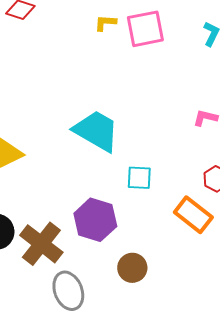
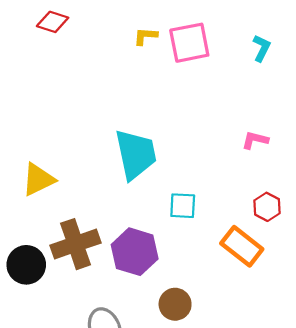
cyan trapezoid: (96, 131) -> (136, 154), turned 48
brown cross: (41, 244) -> (76, 244), moved, turned 33

